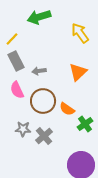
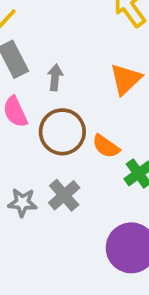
gray arrow: (39, 71) -> (55, 77), turned 104
gray star: (23, 129) -> (22, 203), moved

